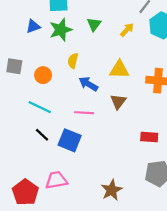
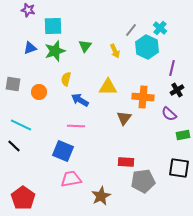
yellow arrow: (127, 30) -> (115, 51), turned 112
brown triangle: (118, 102) -> (124, 118), moved
cyan line: (40, 107) -> (21, 125), moved
black line: (42, 135) -> (14, 146), moved
red rectangle: (149, 137) -> (126, 162), moved
pink trapezoid: (56, 180) -> (71, 179), moved

